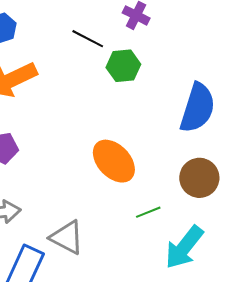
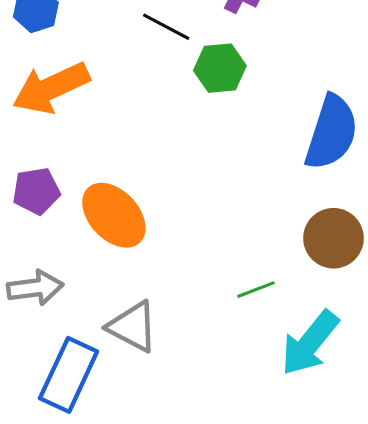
orange ellipse: (114, 161) -> (114, 215), moved

